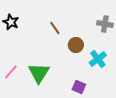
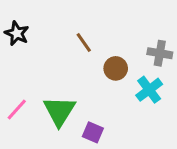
gray cross: (105, 24) -> (160, 53), moved
purple square: (79, 87) -> (93, 132), moved

